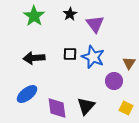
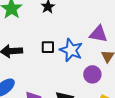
purple triangle: (95, 24) -> (98, 34), moved, turned -42

